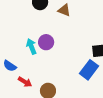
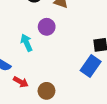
purple circle: (46, 42) -> (47, 27), moved

